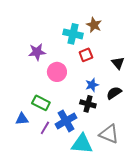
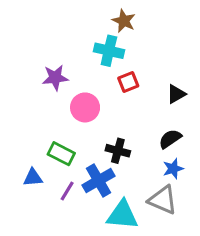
brown star: (94, 25) -> (124, 21), moved
black triangle: (118, 63) -> (176, 94), turned 40
blue star: (92, 85) -> (173, 169), moved
black cross: (88, 104) -> (118, 151), moved

